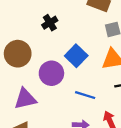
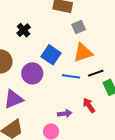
blue line: (85, 95) -> (71, 76), moved

